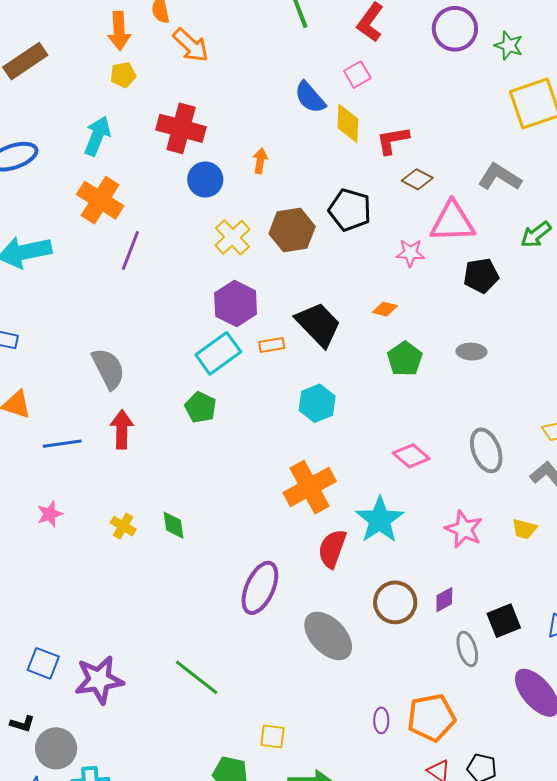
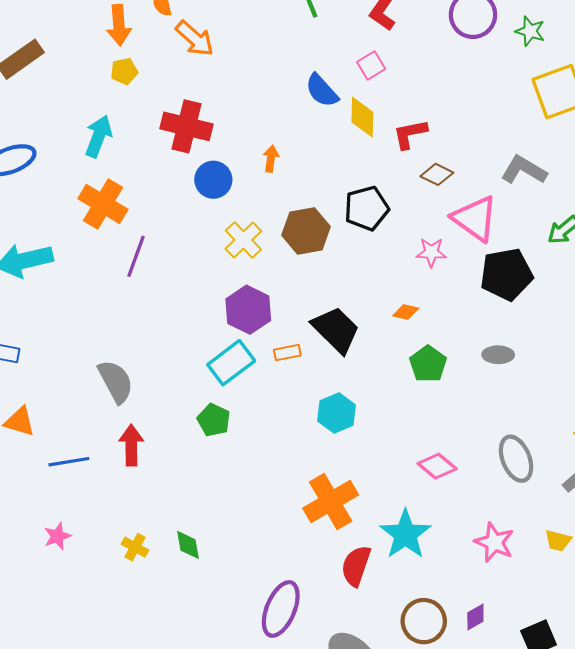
black pentagon: (350, 210) -> (366, 208), turned -30
pink triangle: (452, 222) -> (475, 219), turned 39
black pentagon: (481, 275) -> (506, 274), size x1.4

